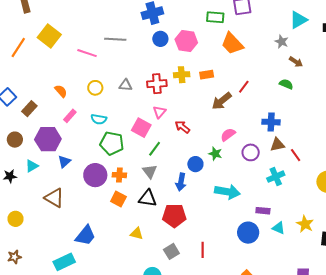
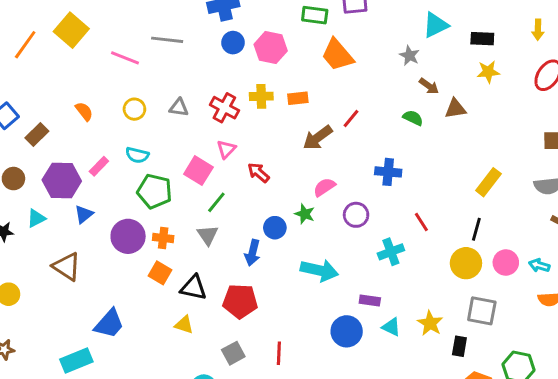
red cross: (157, 84) -> (224, 108), turned 30
pink rectangle: (70, 116) -> (99, 166), moved
brown triangle: (277, 145) -> (455, 109), moved
black triangle: (148, 198) -> (193, 288), moved

